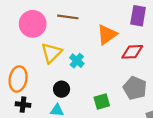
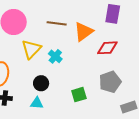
brown line: (68, 17) -> (57, 23), moved
gray pentagon: (135, 88) -> (110, 82), turned 30

